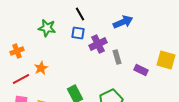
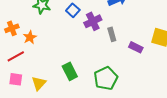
blue square: (78, 33) -> (73, 10), turned 32
orange star: (41, 68) -> (30, 37), moved

